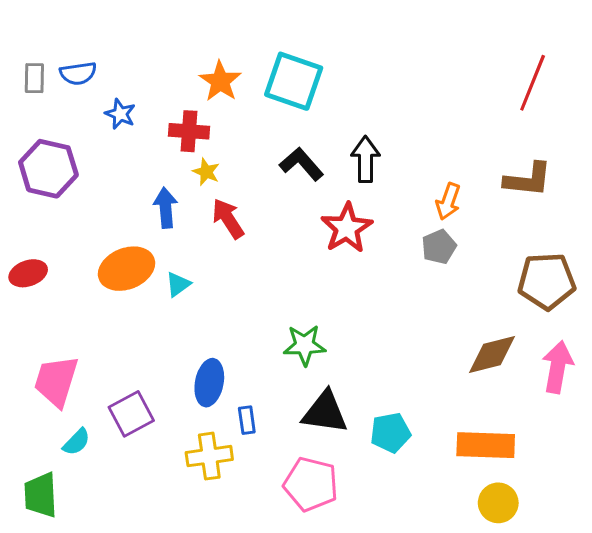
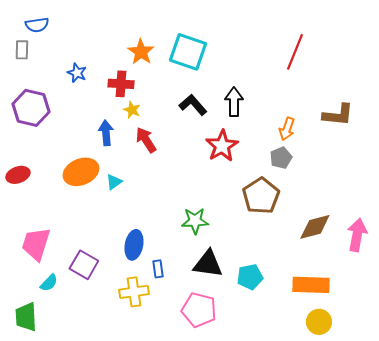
blue semicircle: (78, 73) -> (37, 25), moved
red line: (533, 83) -> (295, 52), moved
brown pentagon: (547, 281) -> (261, 196), moved, turned -30
purple square: (131, 414) -> (84, 265), turned -32

